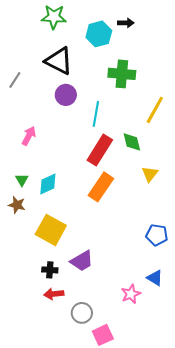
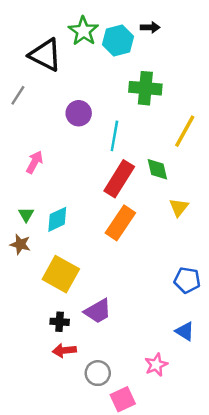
green star: (54, 17) -> (83, 31), moved, turned 30
black triangle: (59, 61) -> (45, 55), moved
pink star: (131, 294) -> (156, 365), moved

